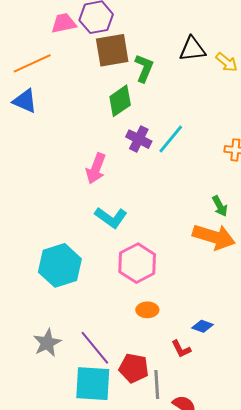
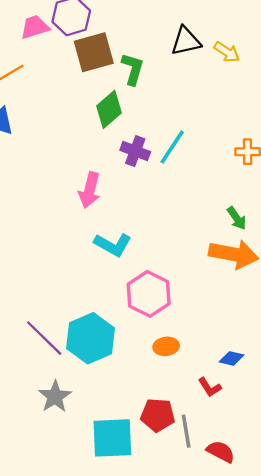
cyan hexagon: (60, 265) -> (91, 338), moved
purple line: (95, 348) -> (44, 338), moved

